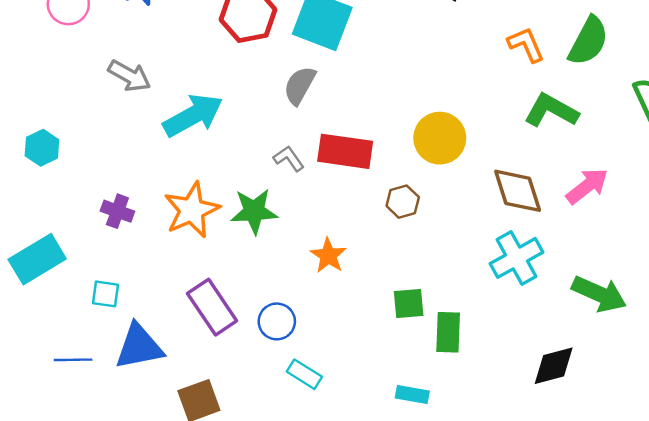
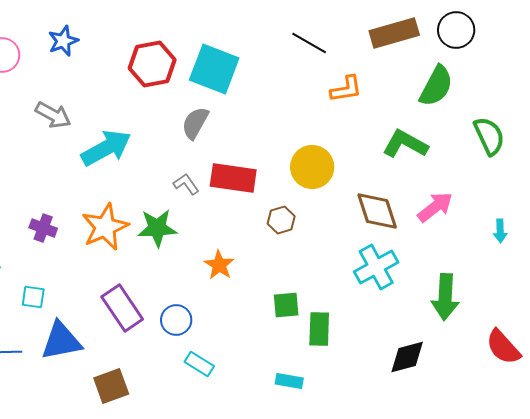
orange L-shape: (526, 45) -> (346, 89), moved, turned 104
green arrow: (599, 294) -> (445, 297), turned 69

